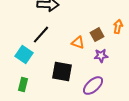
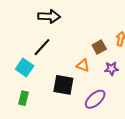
orange triangle: (78, 43) -> (83, 65), moved
purple star: (101, 56) -> (111, 69), moved

